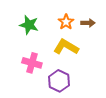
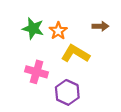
orange star: (66, 22) -> (58, 31), moved

